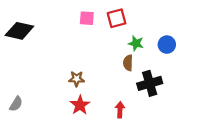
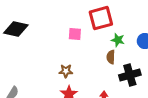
pink square: (87, 18) -> (75, 34), moved
red square: (117, 18) -> (101, 18), size x1.4

